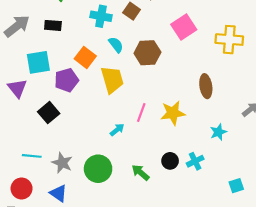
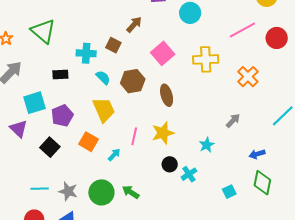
black rectangle: (53, 25) -> (60, 74), moved
orange square: (85, 57) -> (88, 142), moved
brown ellipse: (206, 86) -> (167, 95), moved
black circle: (170, 161) -> (170, 164), moved
green arrow: (140, 173) -> (131, 192), moved

